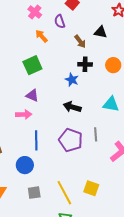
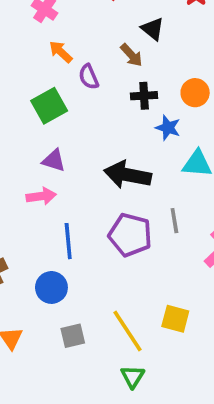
purple semicircle: (60, 21) -> (89, 77), moved
black triangle: (101, 32) -> (153, 29), moved, turned 32
blue star: (72, 80) -> (168, 128), moved
black arrow: (72, 107) -> (128, 175), size x1.4

